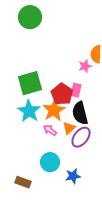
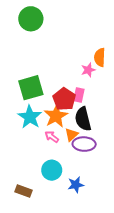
purple ellipse: (81, 137) -> (84, 144), turned 55

